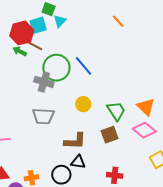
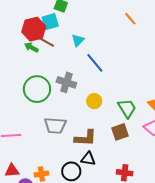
cyan triangle: (60, 21) -> (78, 40), moved
green circle: (56, 68) -> (37, 89), moved
gray cross: (44, 82) -> (66, 82), moved
gray trapezoid: (43, 116) -> (55, 126), moved

